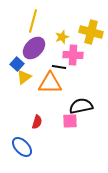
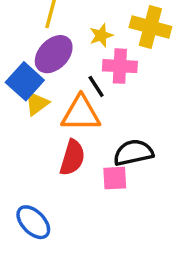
blue square: (17, 64) -> (25, 81), size x1.5
black line: (59, 67) -> (96, 86), turned 48
red semicircle: (37, 122) -> (72, 158), moved, size x1.5

